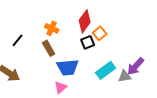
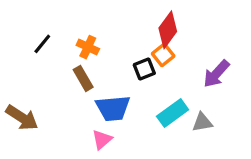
red diamond: (85, 21) -> (168, 30), moved
black line: (18, 40) -> (42, 44), moved
purple arrow: (136, 66) -> (216, 74), moved

